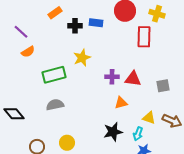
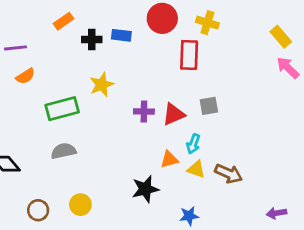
purple line: (21, 32) -> (16, 48), turned -49
red triangle: (133, 79) -> (174, 114), turned -30
gray square: (163, 86) -> (209, 106), moved
orange triangle: (121, 103) -> (169, 159), moved
cyan arrow: (138, 134) -> (193, 144), moved

